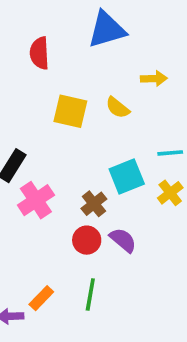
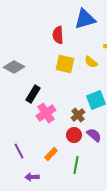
red semicircle: (40, 53) -> (58, 35), moved
orange rectangle: (41, 298) -> (51, 154), moved

